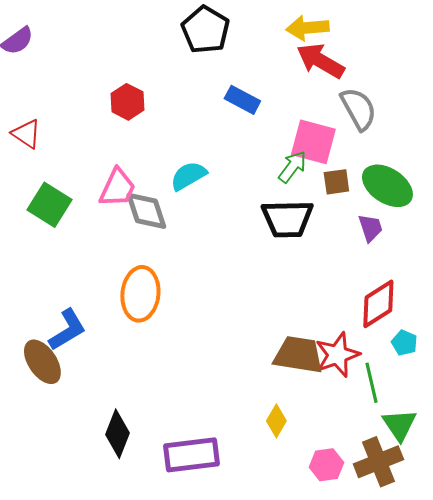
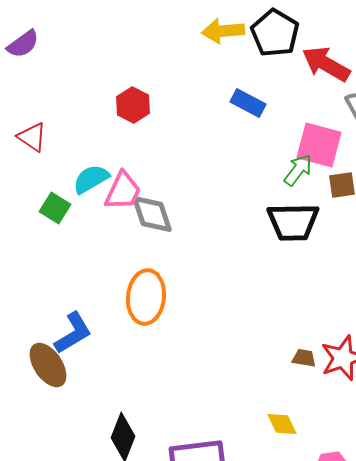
yellow arrow: (307, 28) -> (223, 31), moved
black pentagon: (205, 30) -> (275, 33), moved
cyan semicircle: (188, 176) -> (91, 179), moved
green square: (49, 205) -> (55, 208), size x0.7
brown trapezoid: (298, 355) -> (304, 358), size x0.5
yellow diamond: (276, 421) -> (282, 424), turned -56

